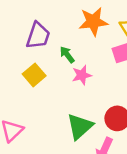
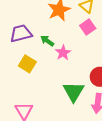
purple trapezoid: (38, 36) -> (21, 33), turned -105

